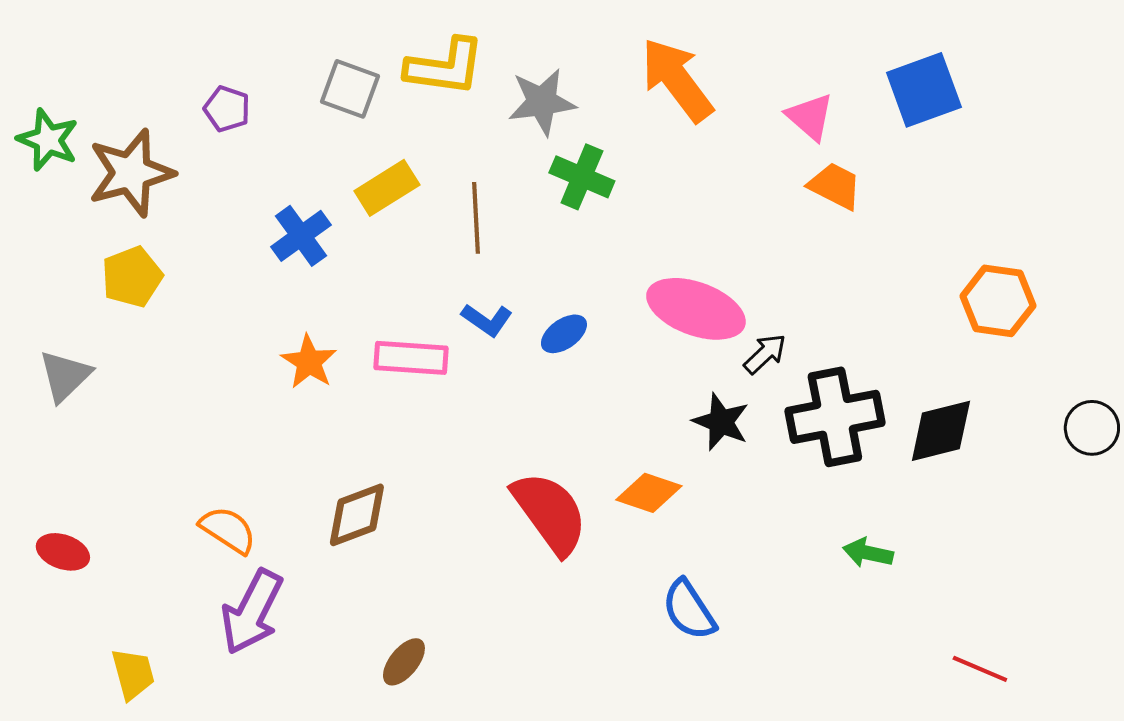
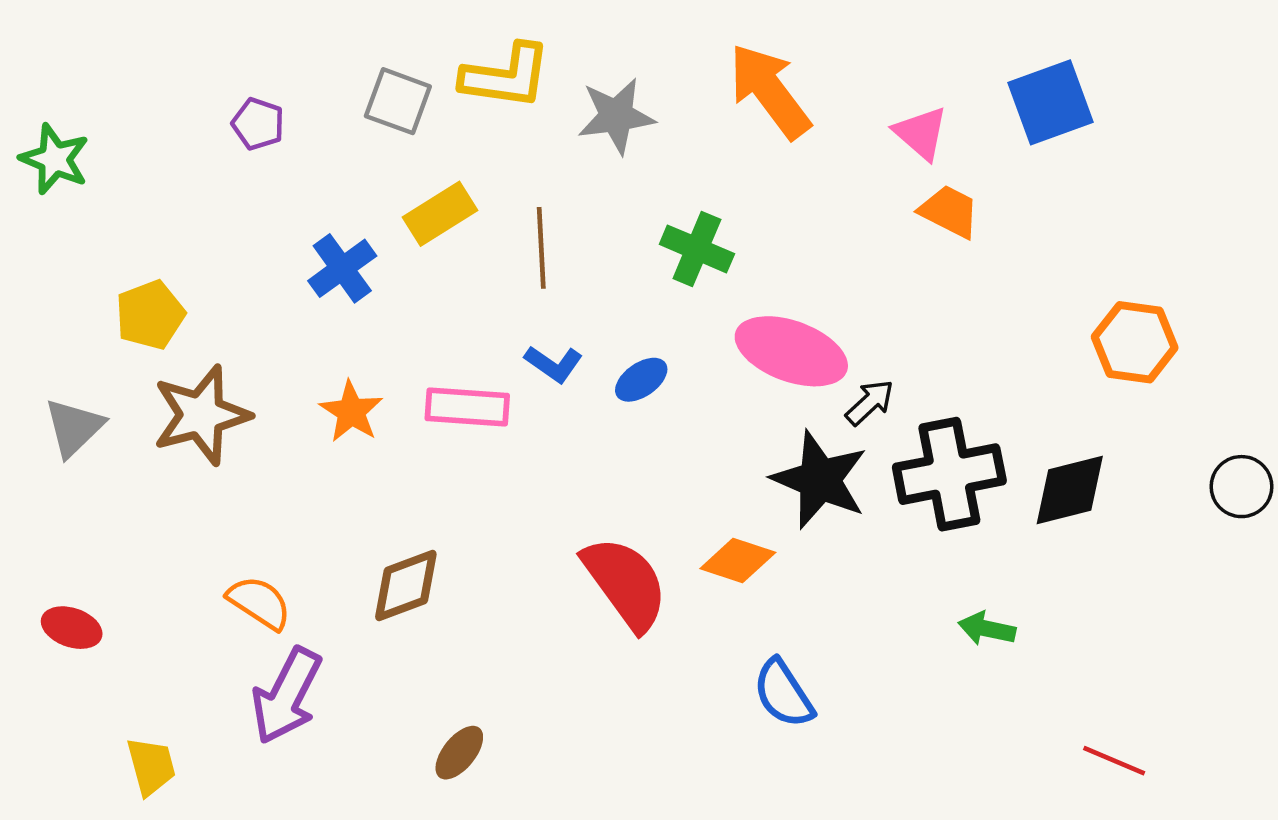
brown star: (131, 173) -> (201, 415), moved
green cross: (582, 177) -> (697, 249), moved
black star: (721, 422) -> (820, 480), size x1.5

